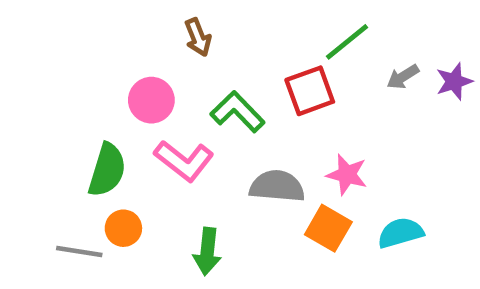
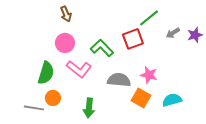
brown arrow: (198, 37) -> (66, 14), moved

